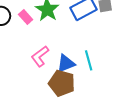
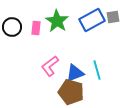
pink rectangle: (26, 17) -> (36, 28), turned 48

